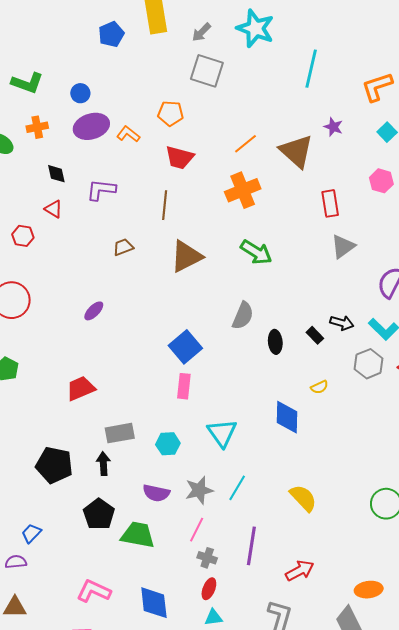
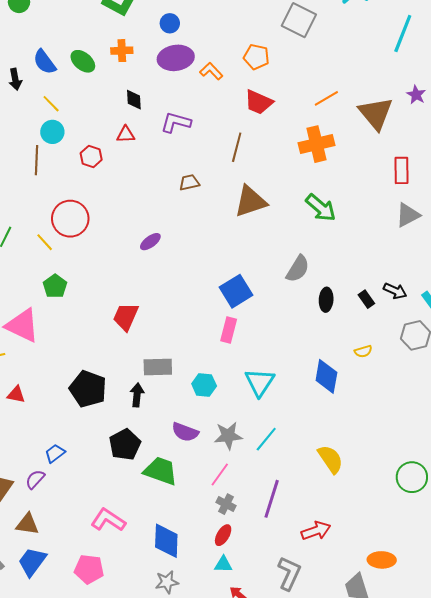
red triangle: (54, 209) -> (126, 134), turned -42
red trapezoid: (81, 388) -> (126, 317), turned -52
purple semicircle: (16, 562) -> (35, 479), turned -50

